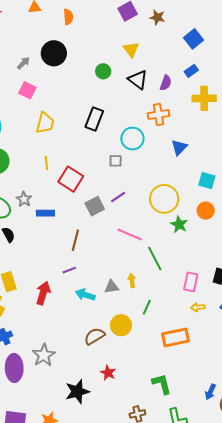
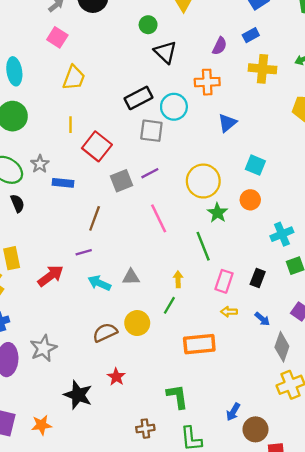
black triangle: (138, 80) -> (165, 52), moved
black rectangle: (94, 119) -> (138, 98), moved, turned 35
gray square: (116, 161) -> (151, 131), size x1.5
pink line: (130, 234) -> (159, 218), turned 35
green line: (155, 259) -> (203, 246), moved
yellow arrow: (132, 281) -> (178, 279), moved
red arrow: (43, 293) -> (51, 276), turned 30
black star: (77, 392) -> (78, 395), turned 30

